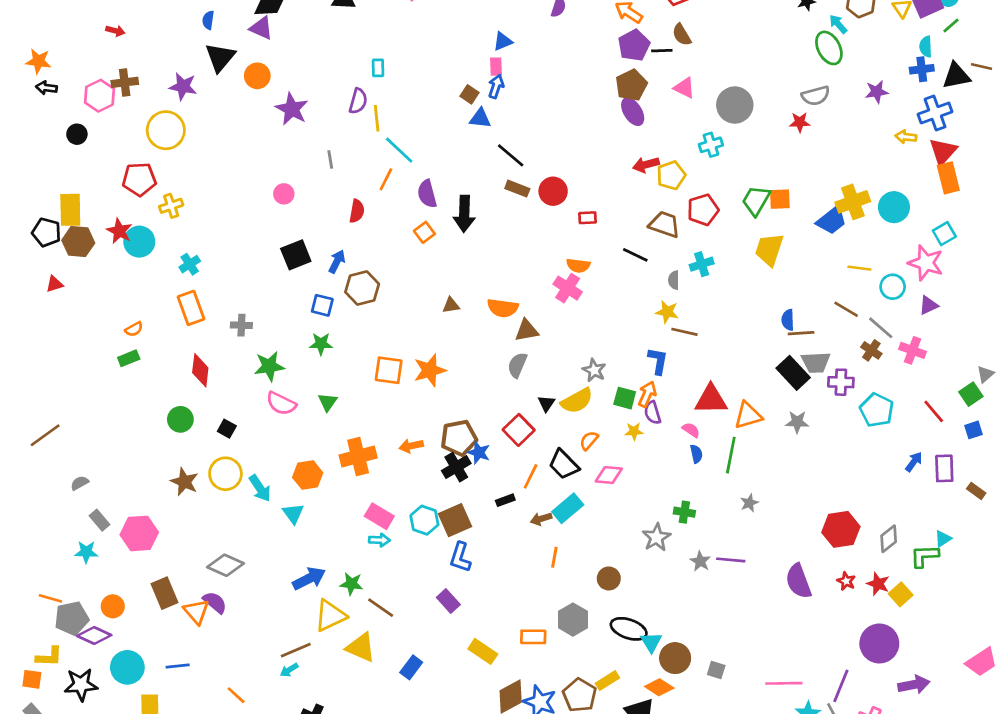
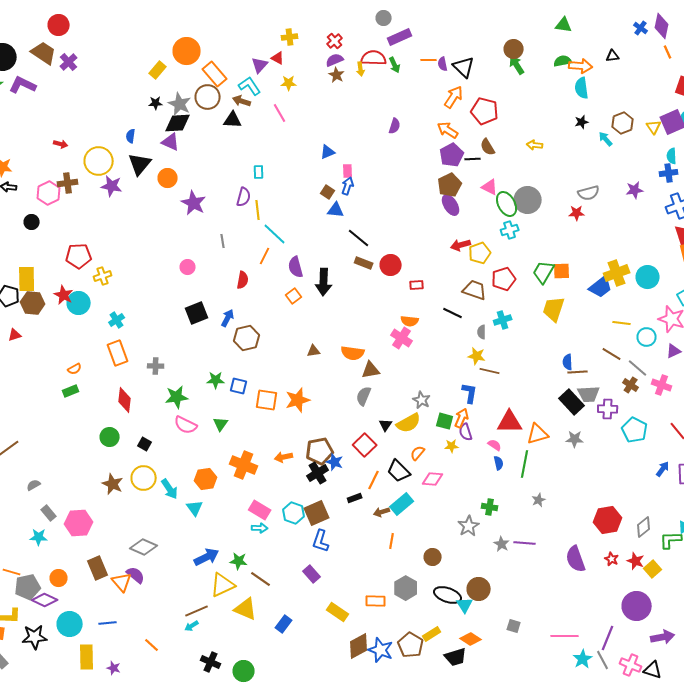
blue triangle: (503, 41) -> (328, 152), moved
green ellipse: (829, 48) -> (507, 204), moved
yellow circle: (166, 130) -> (99, 161), moved
yellow arrow: (906, 137) -> (535, 145), moved
blue square: (322, 305) -> (239, 386), moved
orange cross: (358, 456) -> (244, 465), turned 36
brown circle: (675, 658) -> (479, 589), moved

